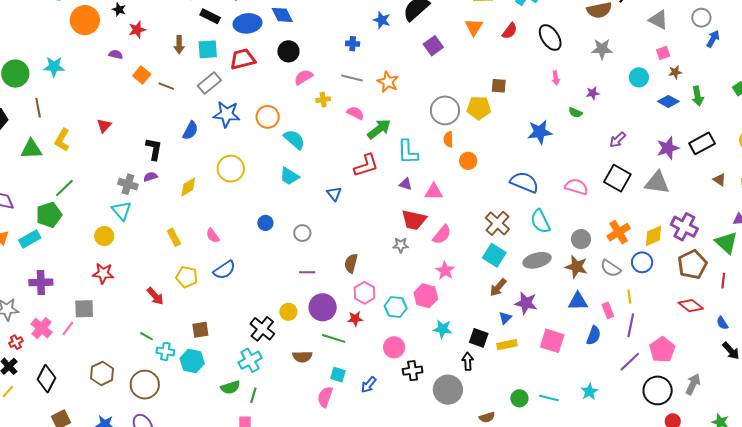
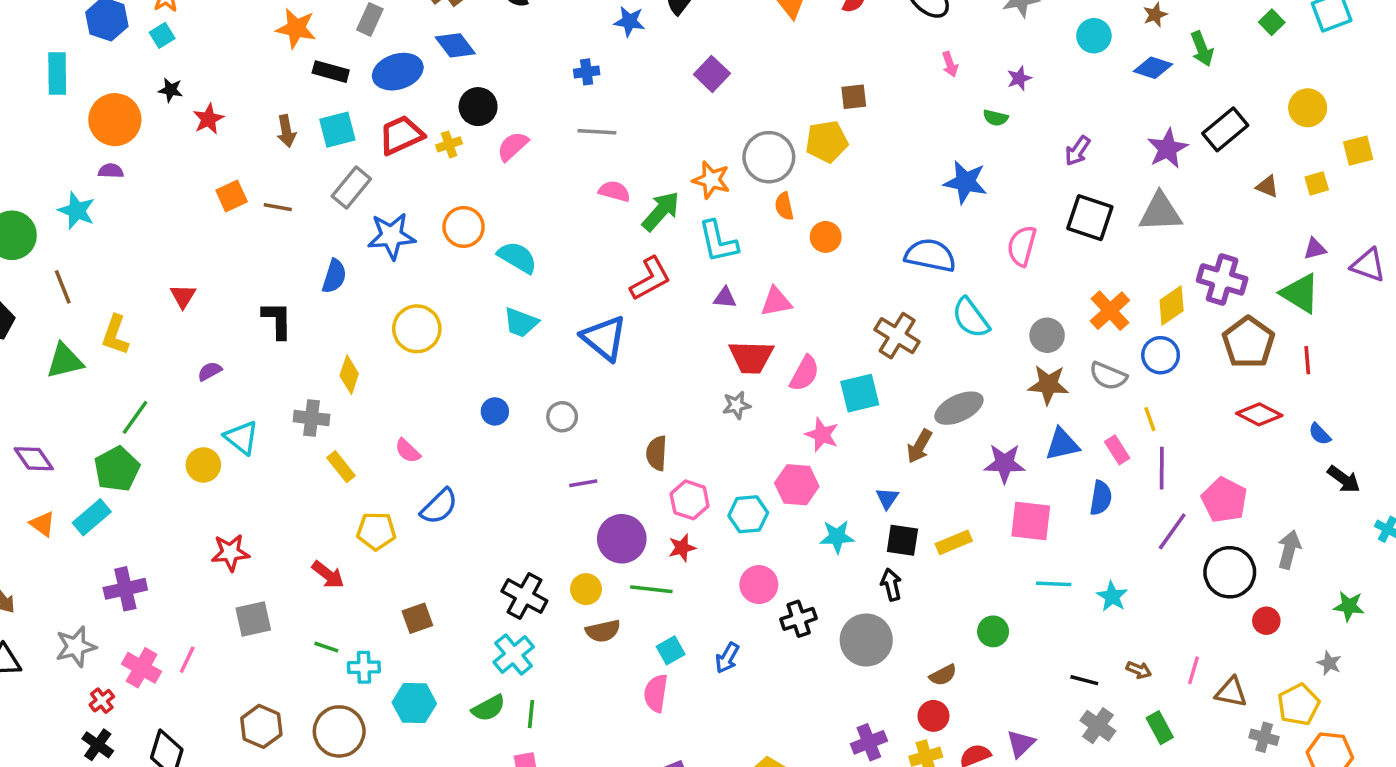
purple square: (433, 46) -> (712, 74), moved
purple semicircle: (116, 55) -> (111, 171), moved
cyan star: (54, 67) -> (77, 211), turned 30
orange square: (142, 75) -> (232, 196), turned 36
orange star: (388, 82) -> (711, 180), moved
yellow cross: (323, 100) -> (449, 144), moved
blue star: (540, 132) -> (965, 182), moved, turned 30
purple semicircle: (150, 177) -> (210, 371), moved
gray cross: (128, 184) -> (312, 418), moved
yellow diamond: (188, 187) -> (349, 375), turned -30
pink semicircle: (576, 187) -> (1022, 246), turned -80
blue triangle: (334, 194) -> (604, 338), size x1.8
yellow circle: (104, 236) -> (203, 465), moved
cyan square: (494, 255) -> (860, 393), moved, turned -35
gray ellipse: (537, 260) -> (959, 408), moved
purple star: (526, 303) -> (1005, 463), moved
gray square: (84, 309) -> (253, 619), moved
yellow circle: (288, 312) -> (586, 589), moved
blue triangle: (505, 318) -> (887, 498), moved
cyan hexagon: (192, 361) -> (414, 703), moved
cyan square: (338, 375) -> (671, 650), turned -35
cyan line: (549, 398) -> (1054, 584), moved

